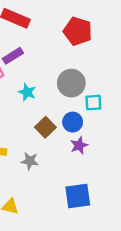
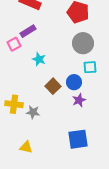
gray circle: (71, 83) -> (83, 43), moved
gray star: (30, 161) -> (33, 112), moved

